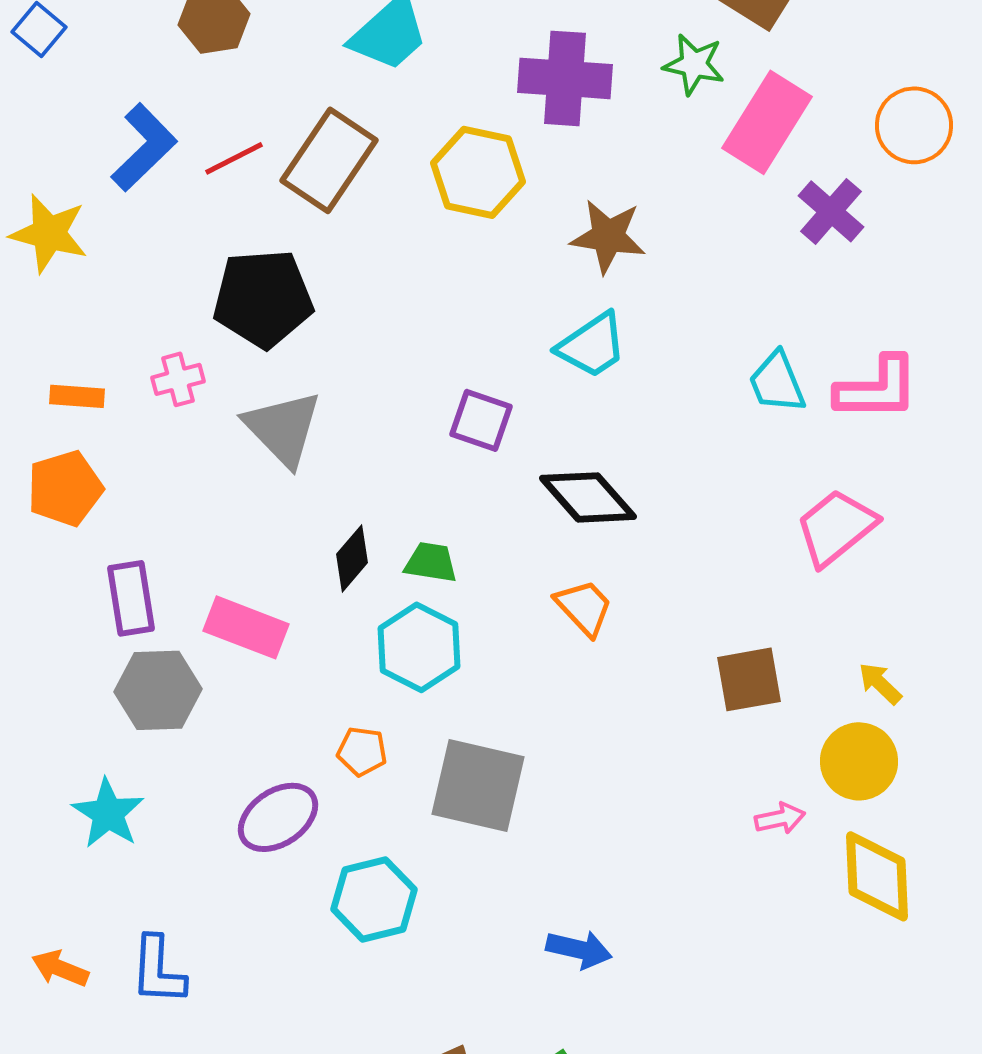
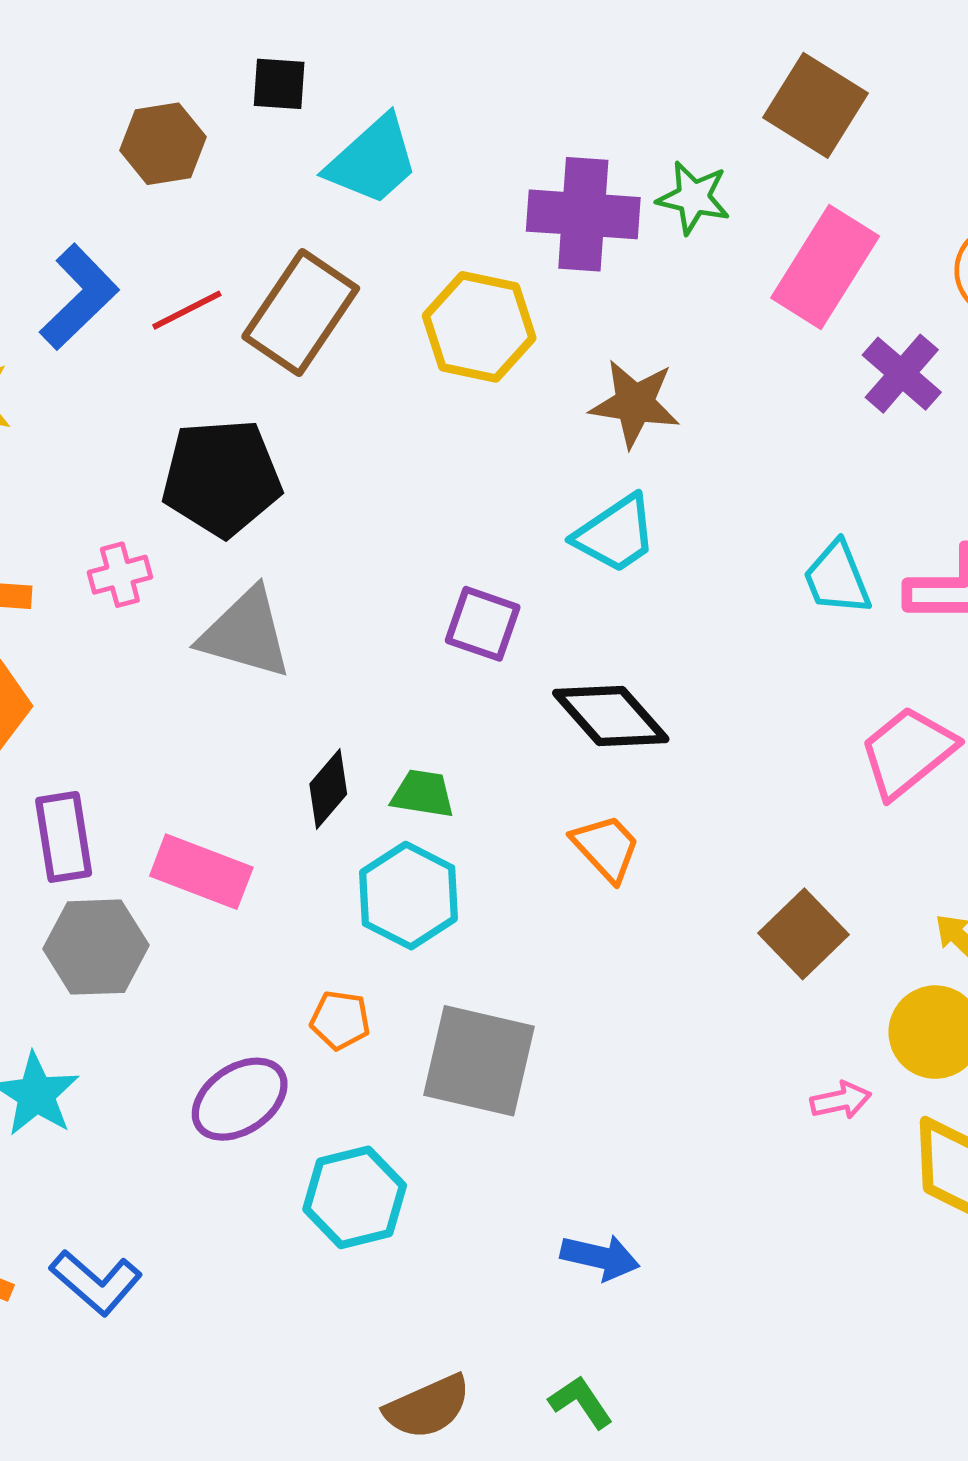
green star: (694, 64) -> (693, 198), moved
gray triangle: (283, 428) -> (246, 633), turned -30
brown square: (749, 679) -> (804, 934), turned -34
blue L-shape: (158, 970) -> (96, 1282), turned -52

